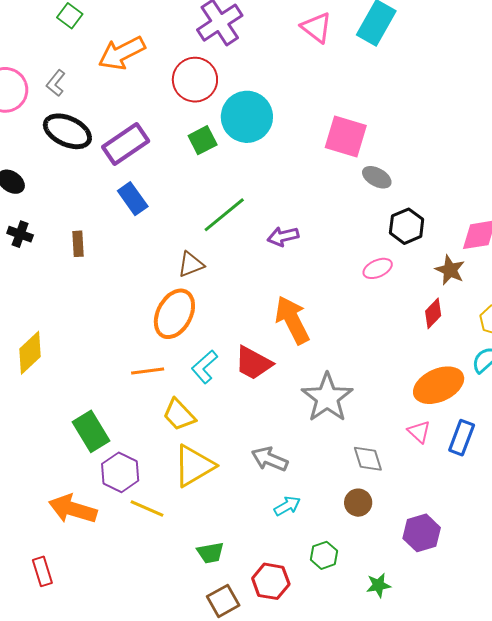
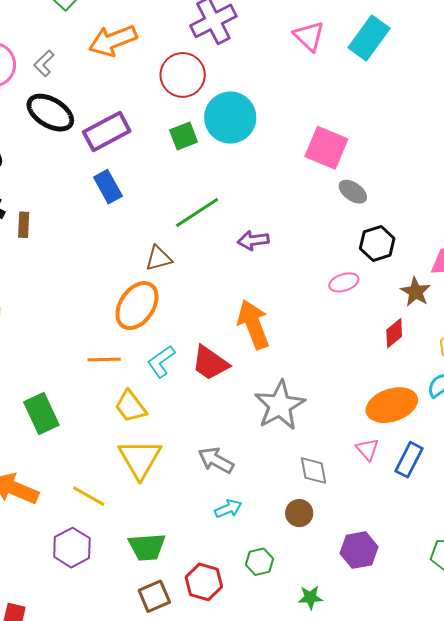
brown rectangle: (78, 244) -> (24, 225), moved
yellow triangle: (194, 466) -> (140, 459), turned -36
purple hexagon: (120, 472) -> (72, 548), moved
green trapezoid: (210, 553) -> (147, 547), size x1.4

